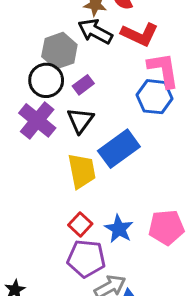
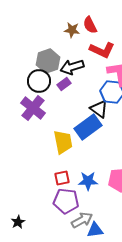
black arrow: (95, 31) -> (72, 67), moved, turned -45
black triangle: (80, 120) -> (99, 109), moved, turned -30
red square: (80, 224) -> (62, 178), turned 35
blue star: (119, 229) -> (88, 181), turned -30

